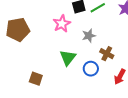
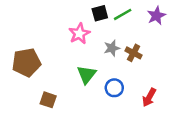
brown pentagon: (18, 30) -> (26, 63), moved
brown cross: (107, 54) -> (134, 53), moved

